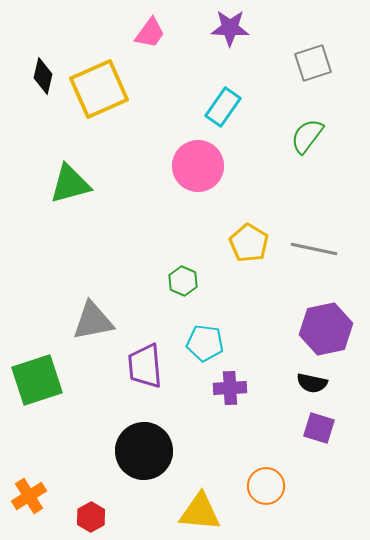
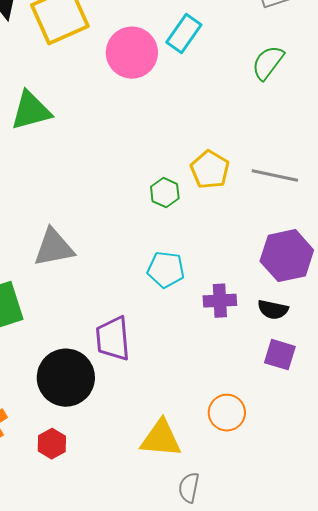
pink circle: (198, 166) -> (132, 53), moved
green hexagon: (183, 281) -> (165, 193), moved
purple trapezoid: (145, 366) -> (113, 339), moved
purple cross: (230, 388) -> (220, 301), moved
black circle: (144, 451) -> (66, 378), moved

